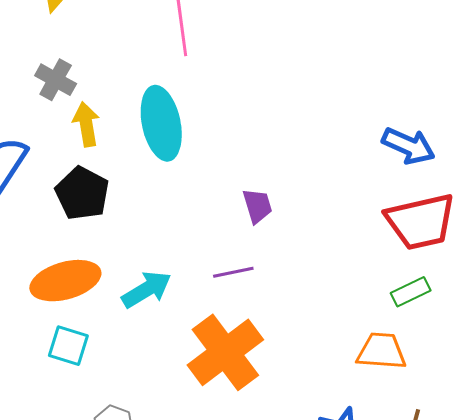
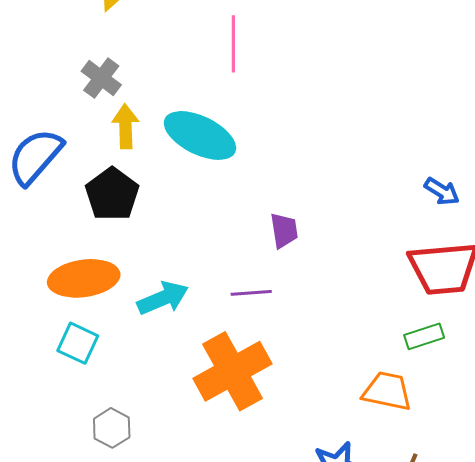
cyan ellipse: (161, 123) -> (200, 135), turned -60
blue arrow: (409, 146) -> (442, 191), size x0.7

